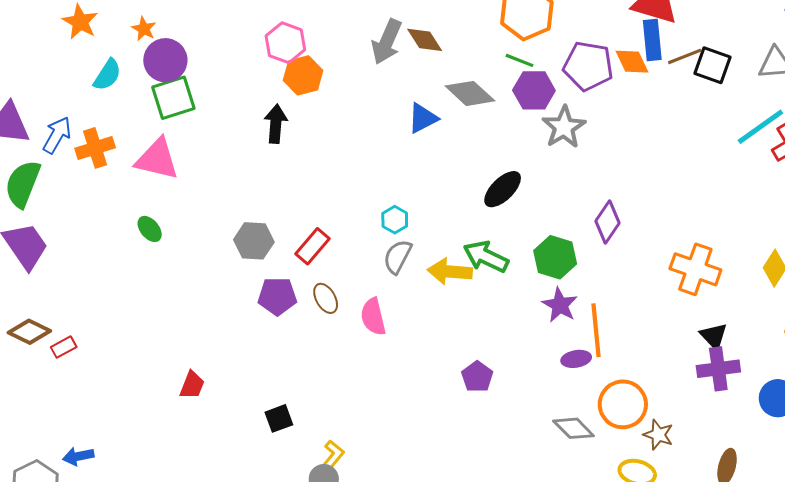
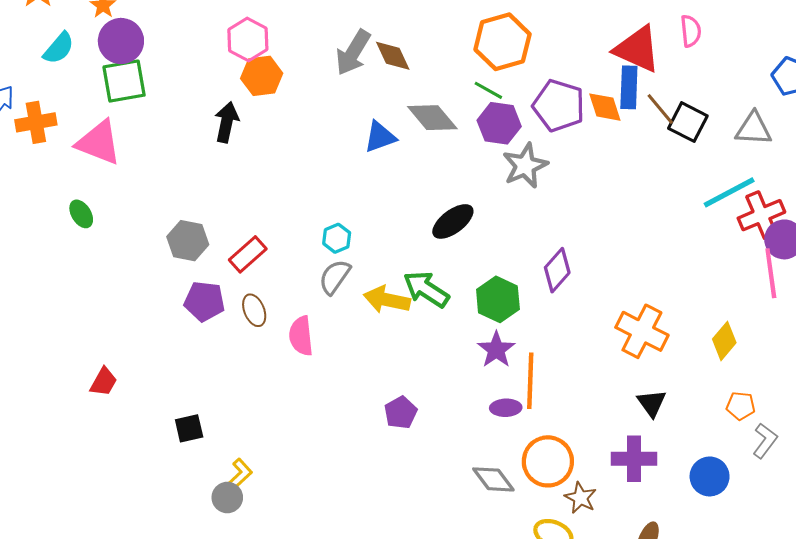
brown line: (685, 56) -> (660, 109), turned 64
purple cross: (718, 369) -> (634, 459), moved

